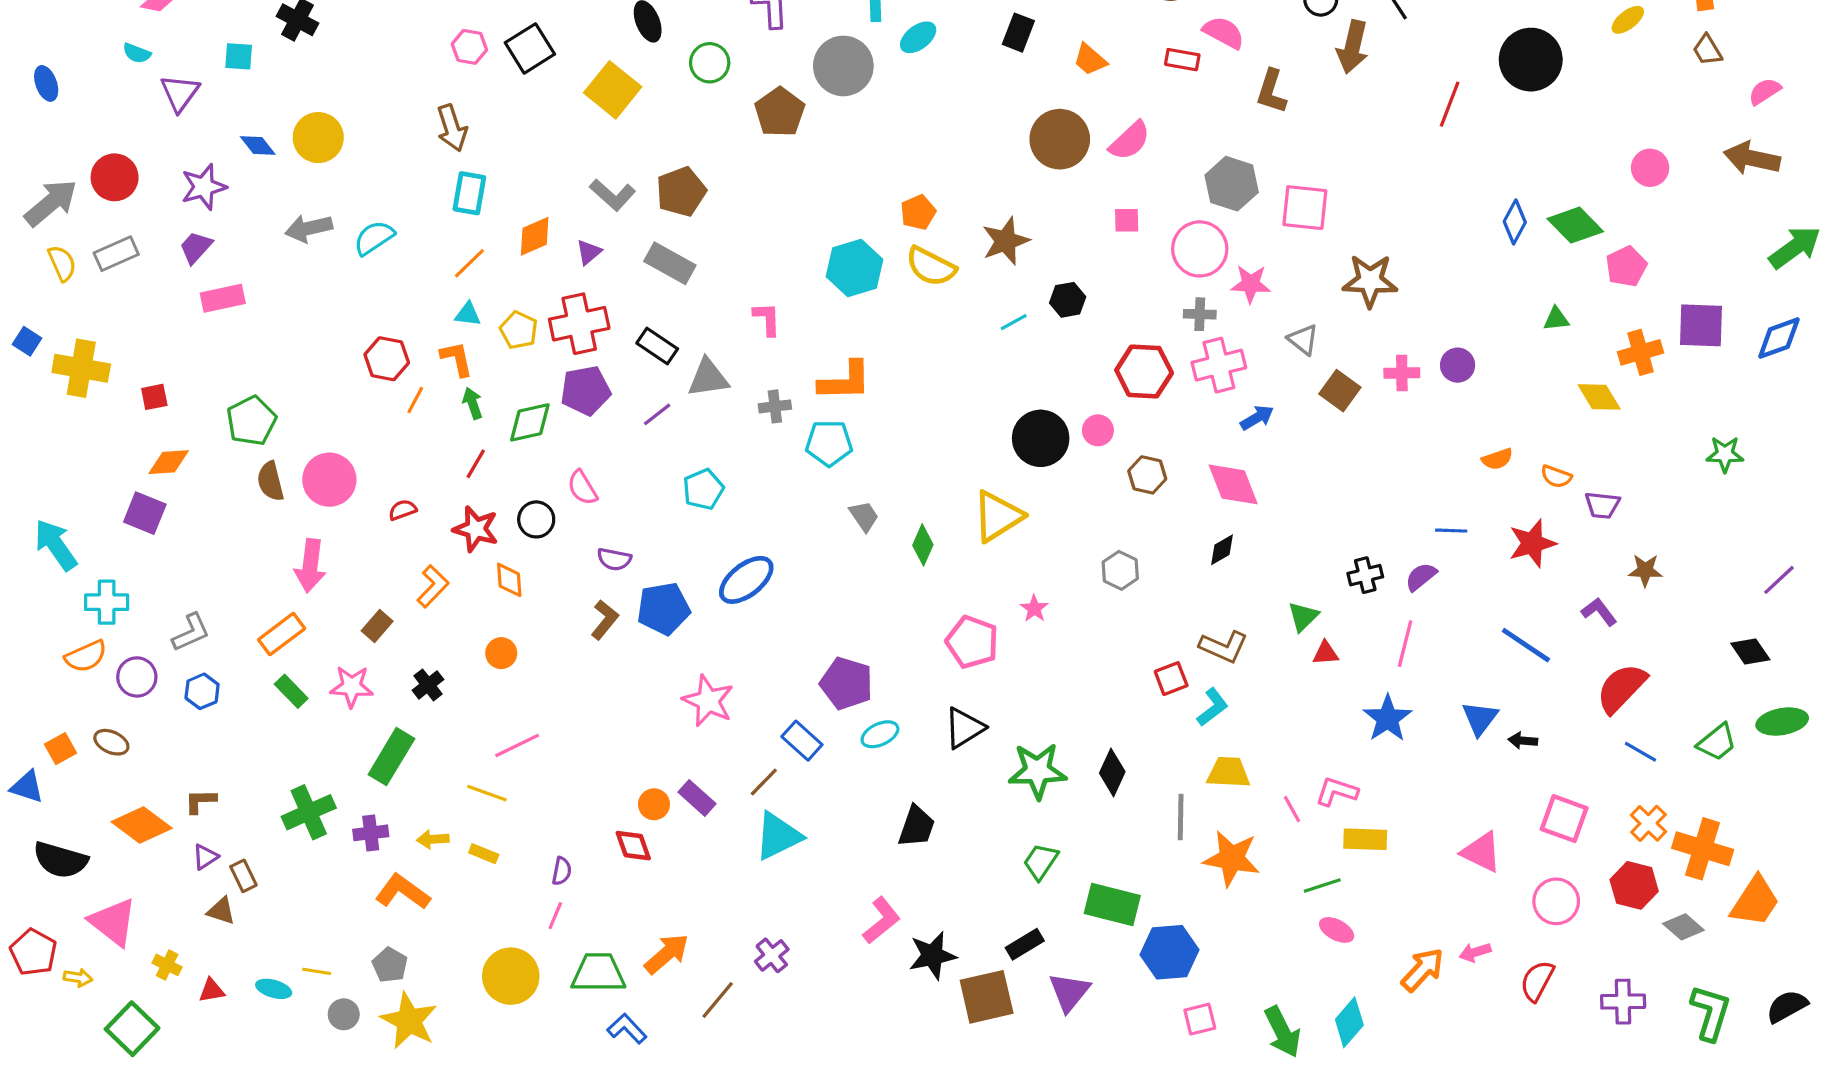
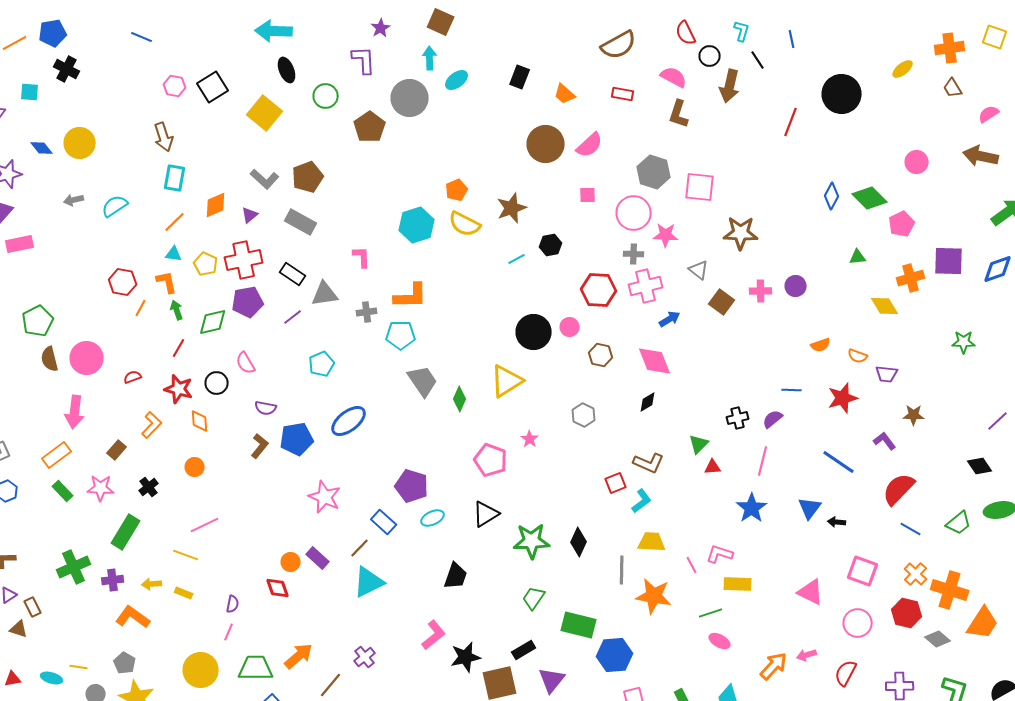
pink semicircle: (1224, 33) -> (674, 77), moved
gray arrow: (309, 228) -> (74, 200), size x0.7
gray trapezoid: (864, 516) -> (423, 381), size x1.6

